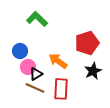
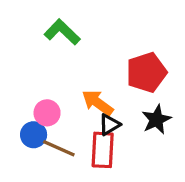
blue circle: (20, 51) -> (34, 135), moved
black triangle: (36, 74) -> (109, 125), moved

